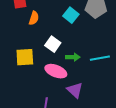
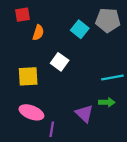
green arrow: (73, 57) -> (107, 102), moved
pink ellipse: (56, 71) -> (31, 112), moved

